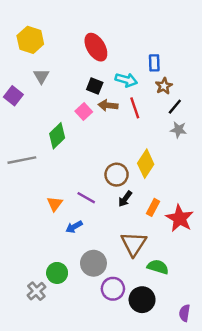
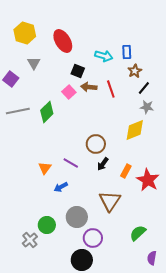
red ellipse: (96, 47) -> (63, 41), moved
cyan arrow: (126, 80) -> (104, 56), moved
gray line: (22, 160) -> (18, 111), moved
yellow diamond: (146, 164) -> (135, 130), moved, turned 35
green semicircle: (158, 267) -> (138, 233), moved, turned -60
black circle: (142, 300) -> (82, 260), moved

